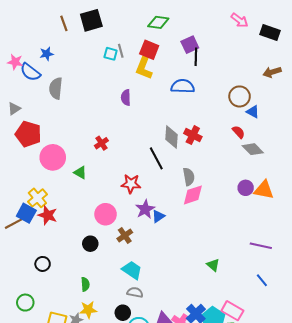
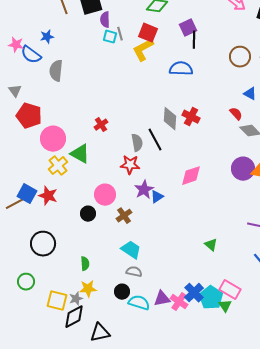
yellow L-shape: (144, 67) -> (143, 50), turned 40
brown circle: (240, 96) -> (240, 57), moved
purple semicircle: (126, 97) -> (105, 20), moved
gray triangle: (14, 109) -> (15, 91), turned -32
green triangle: (80, 173) -> (80, 154), size x1.5
gray semicircle: (189, 177) -> (137, 143), moved
purple circle: (246, 188) -> (243, 169), size x1.5
yellow cross: (37, 198) -> (58, 166), moved
black circle: (90, 244) -> (88, 214), moved
black circle: (43, 264) -> (43, 244), size x1.6

